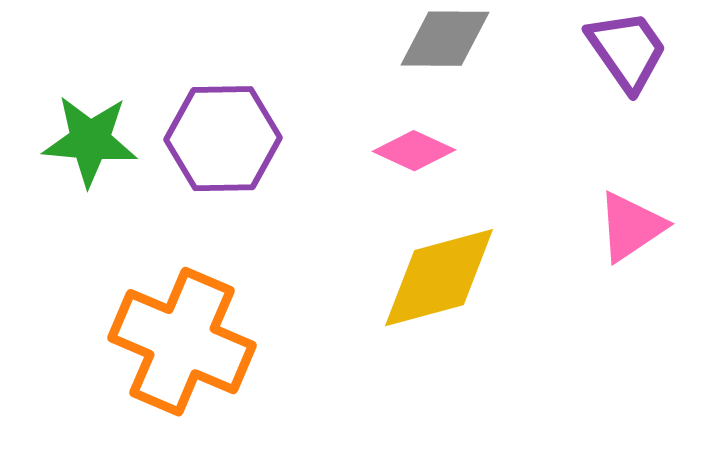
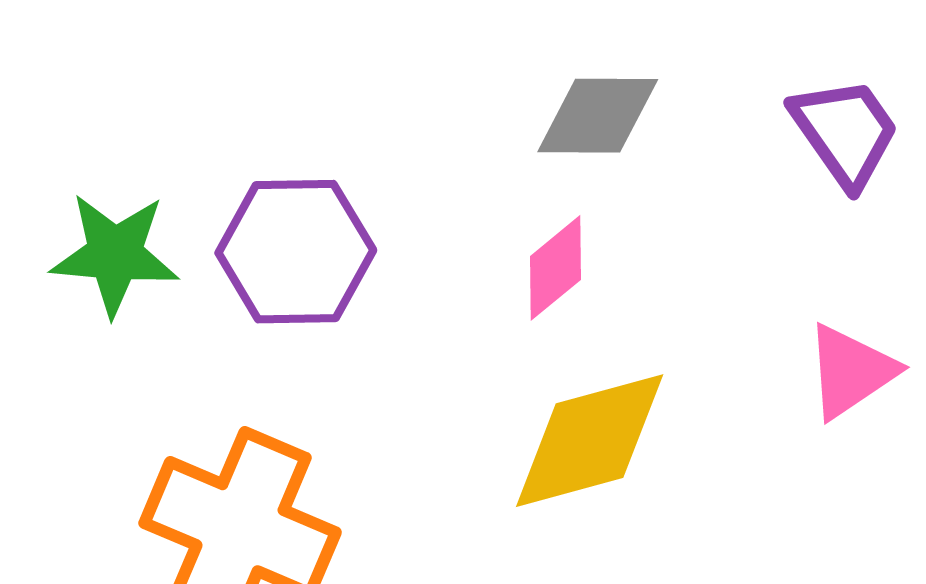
pink diamond: (414, 151) -> (556, 268), turned -64

